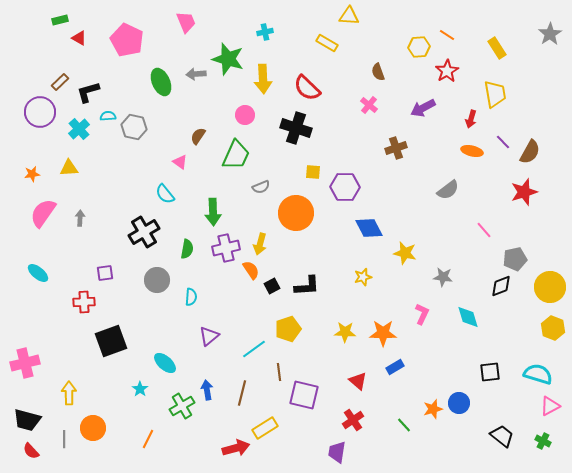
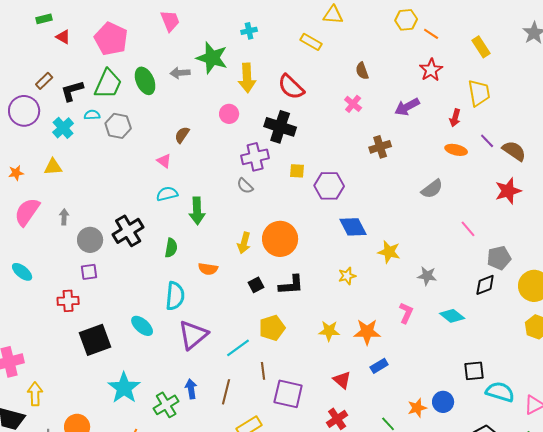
yellow hexagon: (419, 47) -> (406, 20), moved
brown semicircle: (530, 152) -> (514, 151), turned -85
green trapezoid: (236, 155) -> (108, 84), moved
gray semicircle: (261, 187) -> (245, 186), turned 66
cyan semicircle: (165, 194) -> (167, 194), moved, turned 115
orange circle: (296, 213) -> (280, 239), moved
purple cross: (226, 248) -> (255, 157), moved
orange semicircle: (251, 270) -> (208, 269), moved, turned 132
gray circle: (157, 280) -> (90, 240), moved
cyan semicircle: (191, 297) -> (175, 296), size x1.6
cyan diamond: (468, 317) -> (452, 316), turned -35
purple triangle: (209, 336) -> (193, 335), size x1.5
cyan ellipse: (165, 363) -> (142, 326), moved
cyan semicircle: (538, 374) -> (500, 392), moved
cyan star: (140, 389) -> (124, 388), size x2.0
yellow arrow: (69, 393) -> (35, 394), moved

